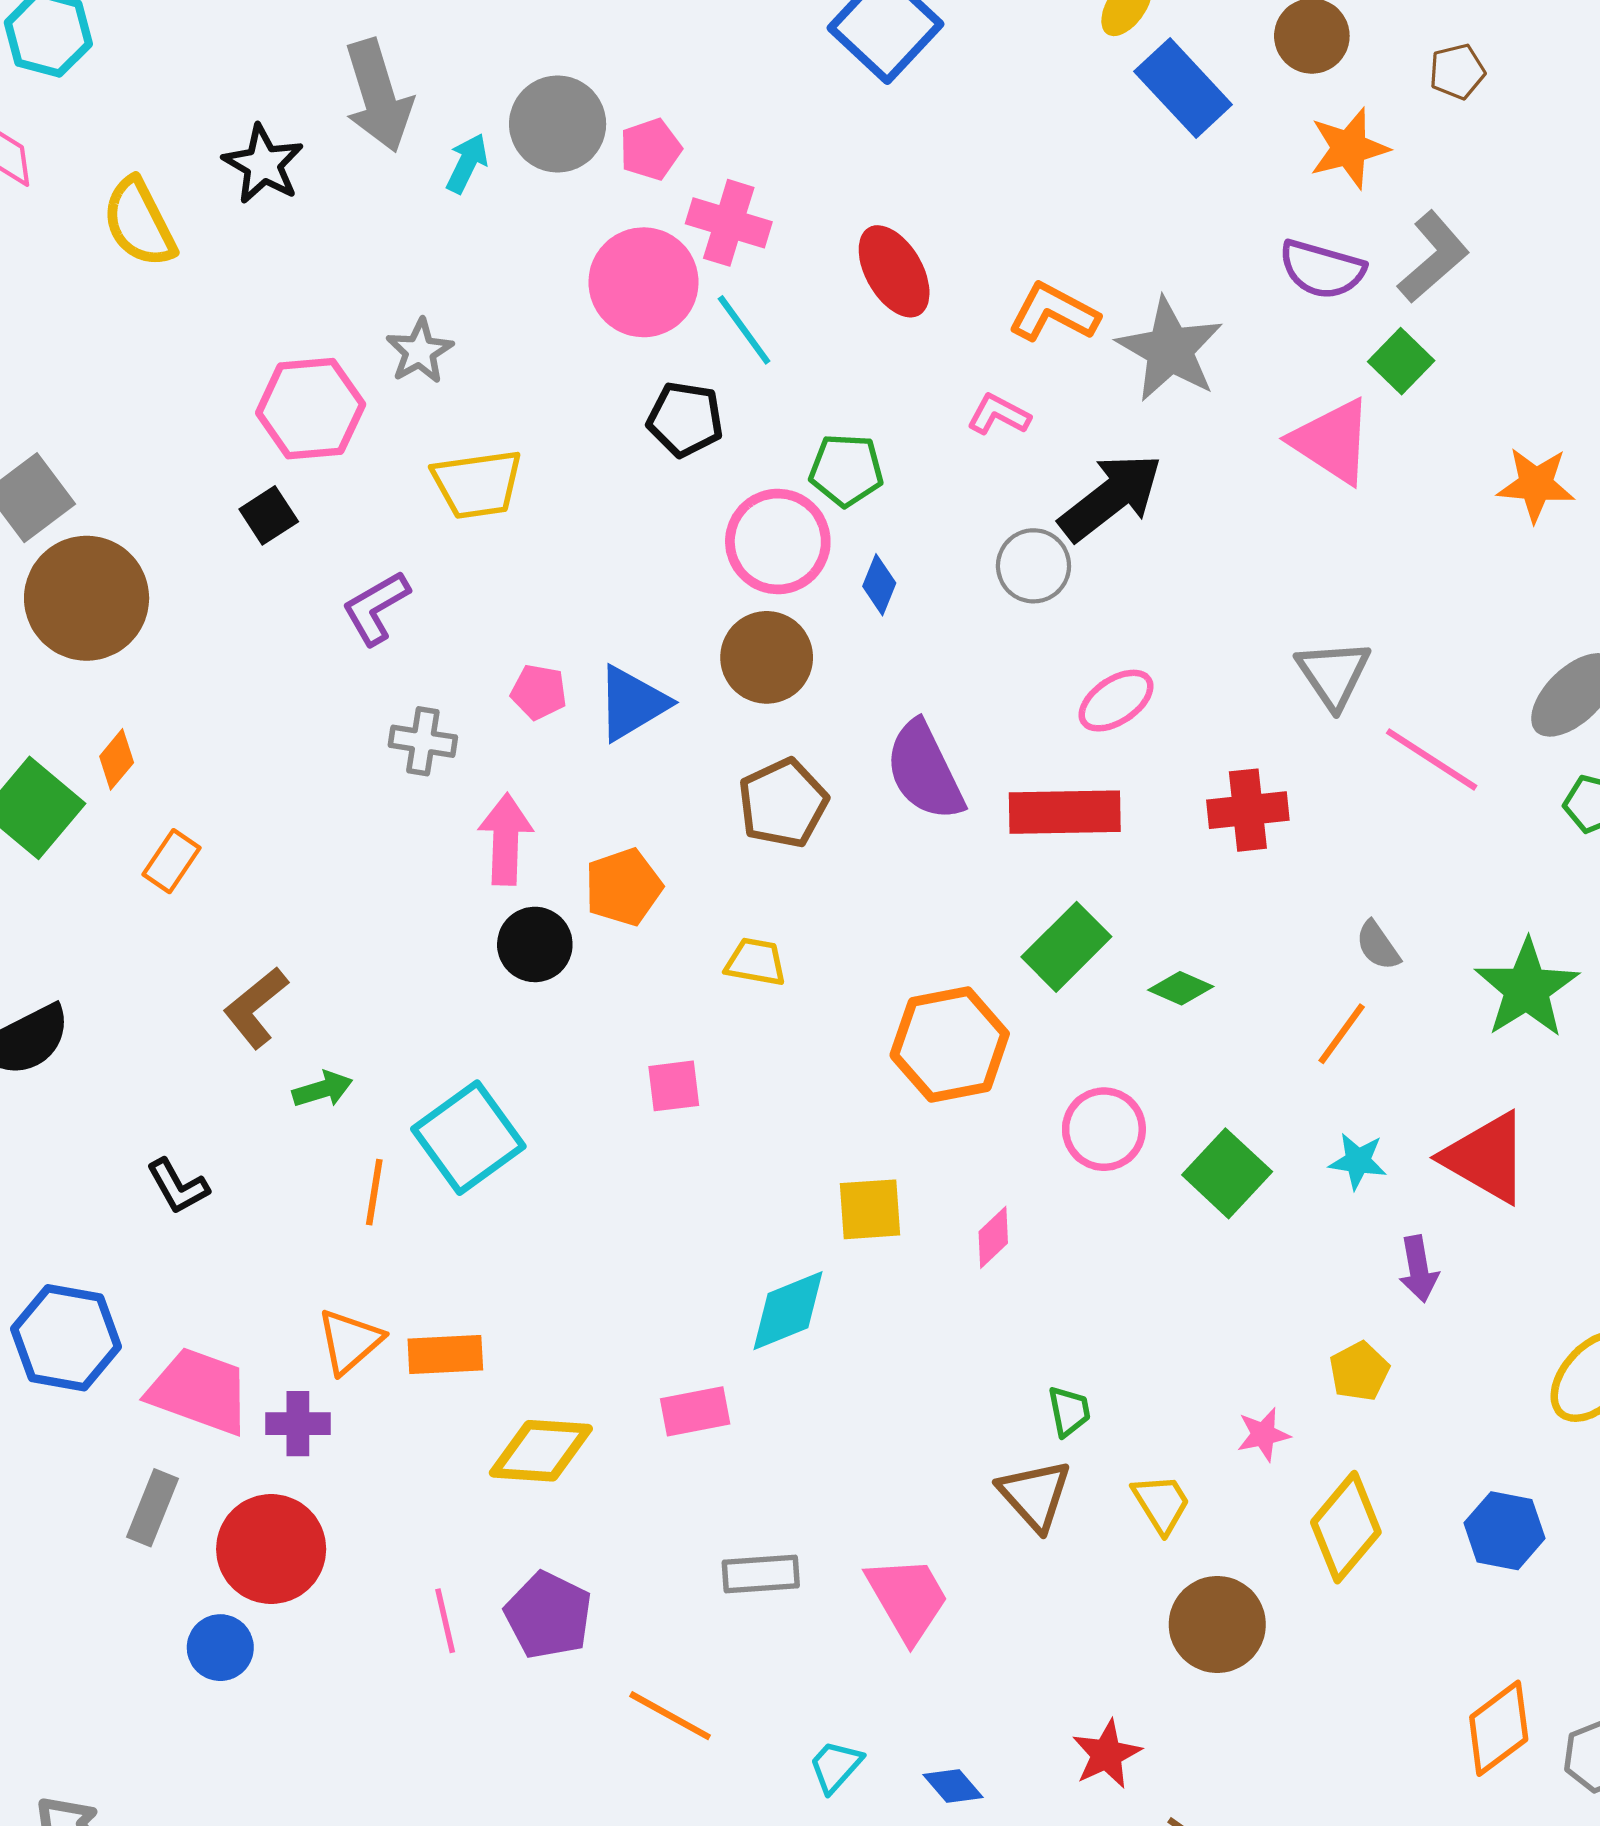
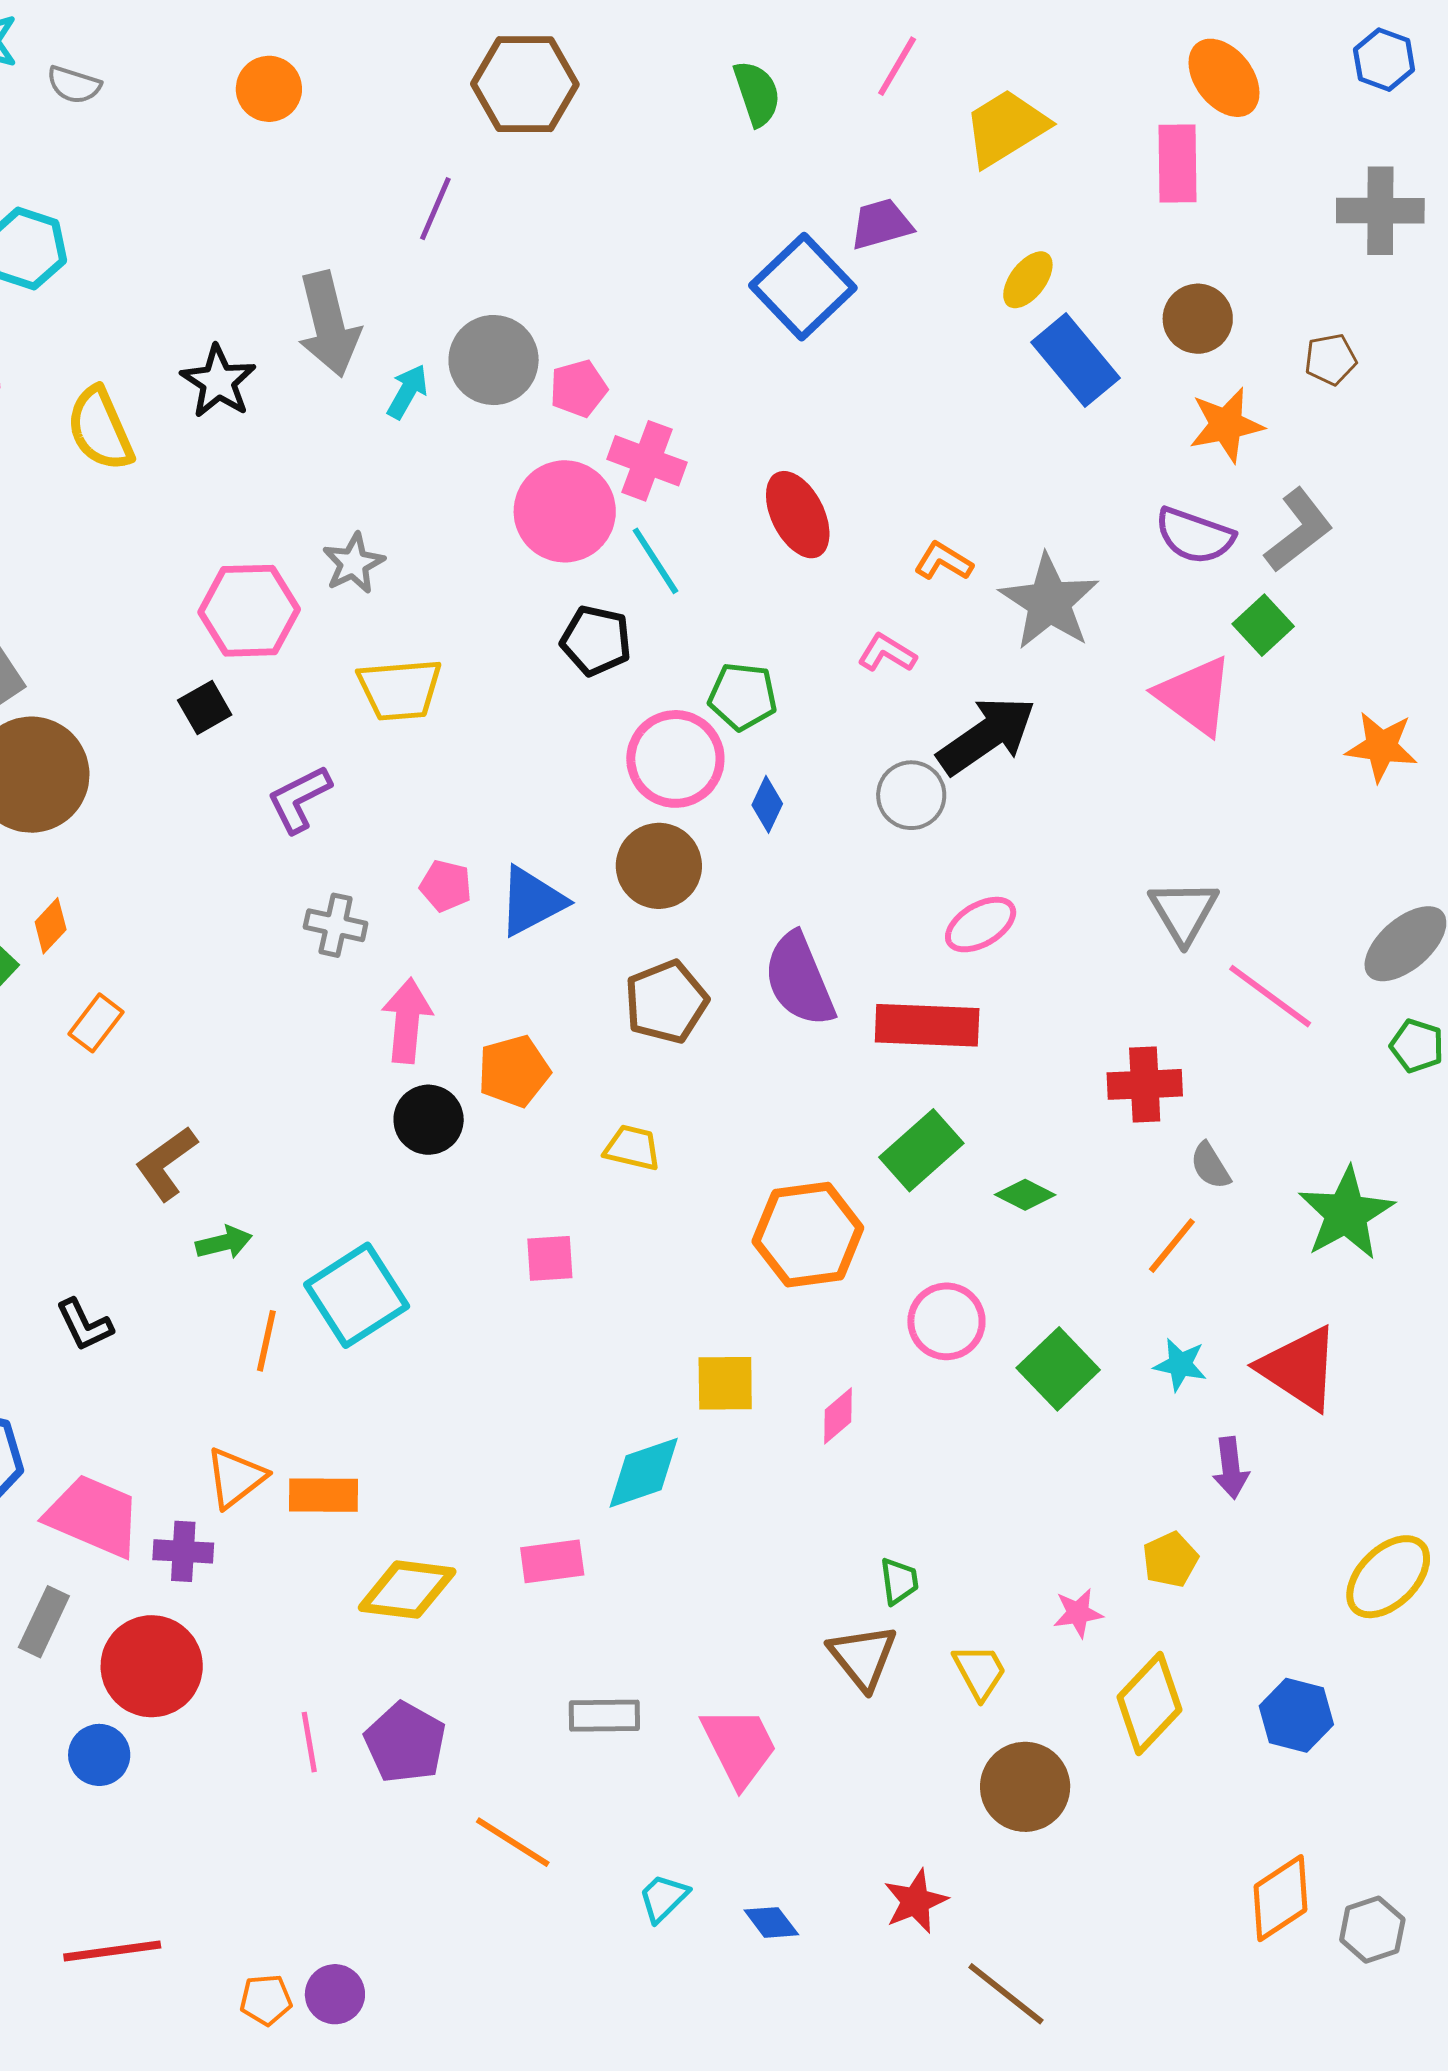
orange L-shape: (1054, 313) -> (943, 561), size x0.7
red cross: (1248, 810) -> (1145, 1084), moved

